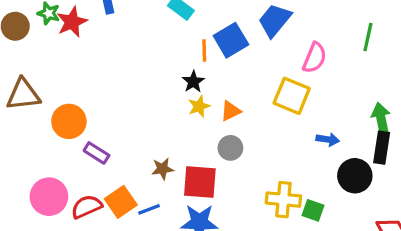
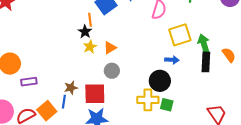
orange line: (204, 51) -> (90, 20), moved
yellow square: (292, 96) -> (180, 35), moved, turned -35
purple rectangle: (96, 153) -> (29, 82), turned -35
black circle: (355, 176) -> (160, 81), moved
blue line: (149, 209) -> (64, 102), moved, turned -56

